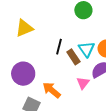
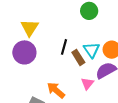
yellow triangle: (24, 28) -> (30, 28), turned -36
purple circle: (23, 74) -> (24, 52), moved

